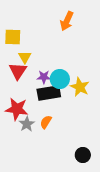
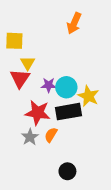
black rectangle: (49, 93) -> (69, 112), moved
red star: (17, 109) -> (38, 113), moved
black circle: (83, 155) -> (67, 171), moved

